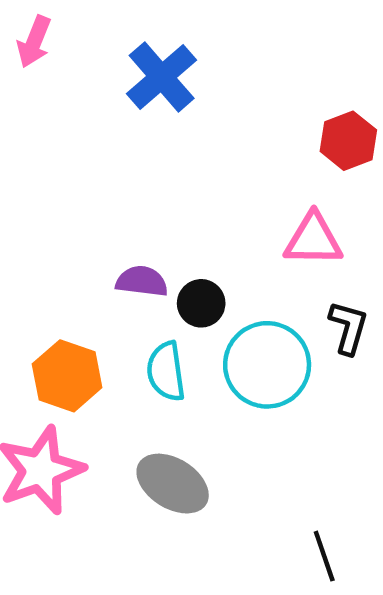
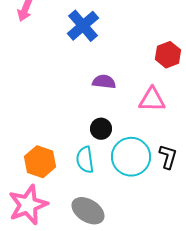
purple semicircle: (142, 281) -> (104, 82), moved
black L-shape: (348, 327) -> (168, 157), moved

